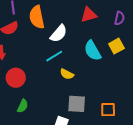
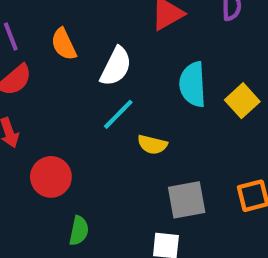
orange semicircle: (37, 17) -> (64, 44), size x0.7
yellow square: (116, 46) -> (242, 101), moved
cyan semicircle: (93, 51) -> (193, 84), turned 40

